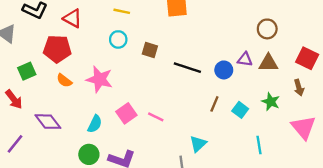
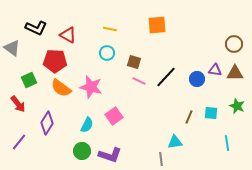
black line: (187, 68) -> (166, 77), turned -65
orange semicircle: (64, 81) -> (61, 88), size x1.5
brown line: (214, 104) -> (189, 117), moved
cyan square: (240, 110) -> (211, 113), turned -32
pink line: (156, 117) -> (139, 81), moved
purple diamond: (48, 122) -> (47, 123), turned 70
cyan triangle: (198, 144) -> (175, 142), turned 35

